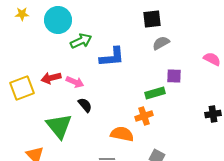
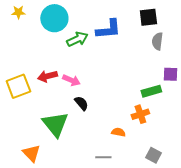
gray semicircle: (161, 43) -> (157, 41), turned -54
blue L-shape: (112, 57) -> (108, 29), moved
orange semicircle: (122, 134) -> (118, 132), size x0.6

